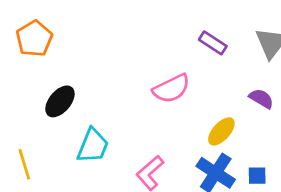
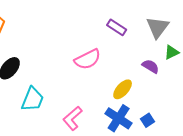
blue square: (257, 176) -> (148, 120), turned -32

